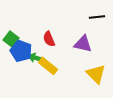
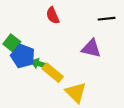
red semicircle: (49, 39) -> (53, 15), moved
yellow triangle: (96, 74) -> (76, 92), moved

